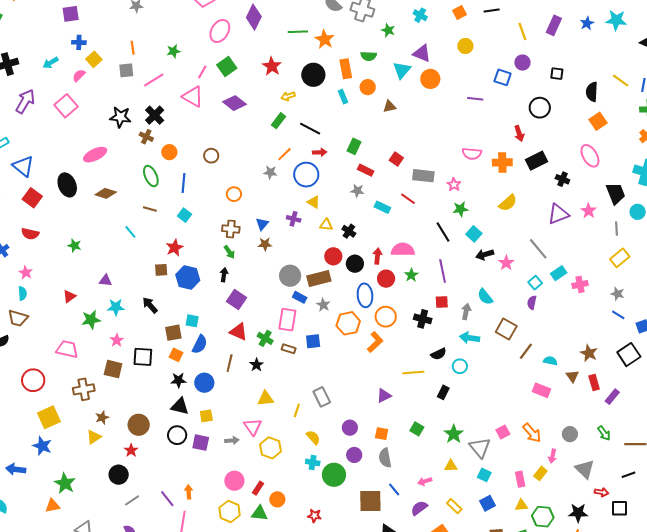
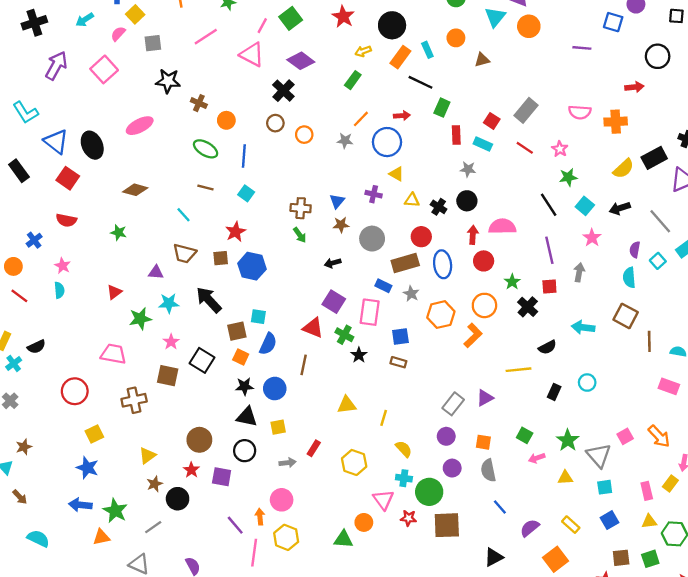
orange rectangle: (346, 69) -> (400, 57), moved, turned 48
gray square: (126, 70) -> (153, 43), moved
black cross: (155, 115) -> (283, 91), moved
black line: (310, 129) -> (421, 82), moved
red arrow: (519, 133) -> (634, 87), turned -77
black rectangle: (537, 161) -> (654, 158), moved
red rectangle: (366, 170) -> (456, 135), turned 63
green ellipse: (151, 176) -> (206, 149), turned -35
gray rectangle: (423, 176) -> (526, 110), moved, turned -55
black ellipse: (67, 185) -> (92, 145), moved
gray star: (357, 191) -> (468, 169), moved
brown diamond: (106, 193) -> (135, 190), moved
orange circle: (234, 194) -> (304, 135), moved
red line: (408, 199) -> (525, 148), moved
cyan rectangle: (382, 207) -> (483, 144), moved
black arrow: (485, 255) -> (620, 208), moved
pink star: (506, 263) -> (592, 238), moved
black circle: (355, 264) -> (467, 201), moved
black arrow: (224, 275) -> (333, 263), moved, turned -112
green star: (411, 275) -> (512, 282), moved
gray circle: (290, 276) -> (372, 239), moved
blue ellipse: (365, 295) -> (443, 264), moved
cyan semicircle: (485, 297) -> (629, 277), moved, turned 36
purple square: (236, 300) -> (334, 302), moved
purple semicircle: (532, 303) -> (635, 250), moved
black arrow: (150, 305) -> (209, 300), size x1.4
gray arrow: (466, 312) -> (579, 272), moved
brown trapezoid: (18, 318) -> (185, 253), moved
black cross: (423, 319) -> (528, 307), turned 30
brown rectangle: (289, 349) -> (398, 362), moved
brown line: (526, 351) -> (649, 341), turned -36
black square: (143, 357) -> (202, 360), turned 30
black star: (257, 365) -> (359, 355), moved
cyan circle: (460, 366) -> (587, 383), moved
gray rectangle: (322, 397) -> (453, 404), moved, turned 66
yellow square: (49, 417) -> (94, 434), size x0.7
brown star: (102, 418) -> (155, 484), moved
pink triangle: (253, 427) -> (383, 500), moved
gray arrow: (232, 440) -> (287, 463), moved
purple square: (201, 443) -> (222, 477), moved
blue arrow: (16, 469) -> (80, 505), moved
cyan square: (484, 475) -> (605, 487), turned -32
pink circle: (234, 481) -> (282, 500), moved
pink arrow: (425, 481) -> (537, 458), moved
red rectangle: (258, 488) -> (314, 448), moved
gray line: (132, 500) -> (153, 527), moved
brown square: (370, 501) -> (447, 525), moved
yellow hexagon: (230, 511) -> (286, 537), moved
red star: (314, 516) -> (408, 518), moved

